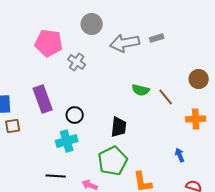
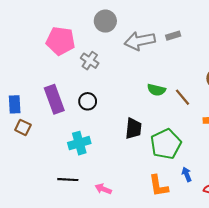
black circle: (75, 115) -> (88, 101), moved
brown square: (13, 126) -> (23, 127), turned 35
blue arrow: (180, 155) -> (187, 174), moved
green pentagon: (113, 161) -> (166, 144), moved

